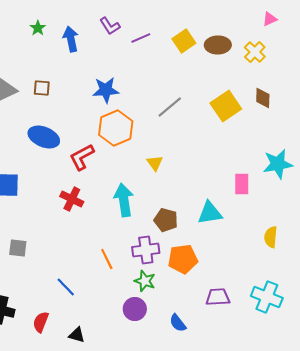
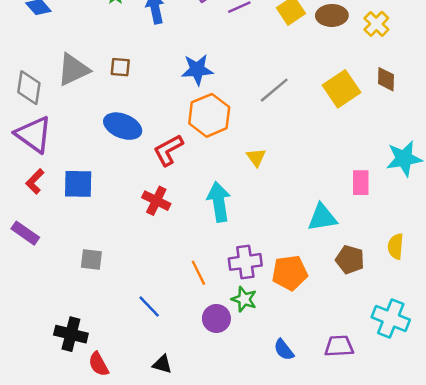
brown pentagon: (166, 220) -> (350, 260), moved
purple trapezoid: (218, 297) -> (339, 346), moved
purple circle: (135, 309) -> (216, 318), moved
red semicircle: (41, 322) -> (99, 364), moved, turned -50

